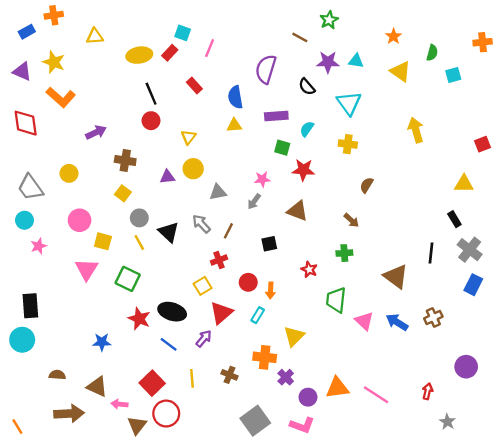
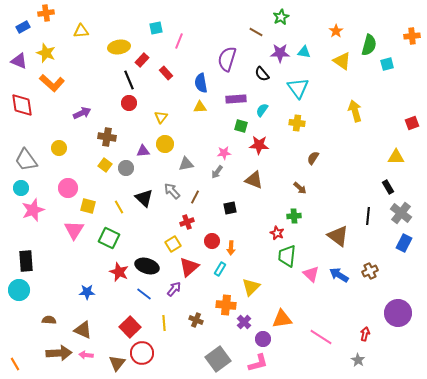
cyan square: (183, 33) -> (156, 28), turned -32
red rectangle: (170, 53) -> (142, 60), moved
green semicircle: (432, 53) -> (369, 45), size x1.5
gray circle: (139, 218) -> (126, 168), moved
pink star: (39, 246) -> (33, 210), size x1.6
red star: (309, 269) -> (277, 233), moved
purple circle: (466, 367) -> (398, 313), size x1.4
orange triangle: (337, 388) -> (282, 319), moved
pink arrow: (119, 404) -> (86, 355), moved
gray star: (447, 422) -> (358, 360), moved
pink L-shape: (302, 425) -> (258, 363), turned -35

